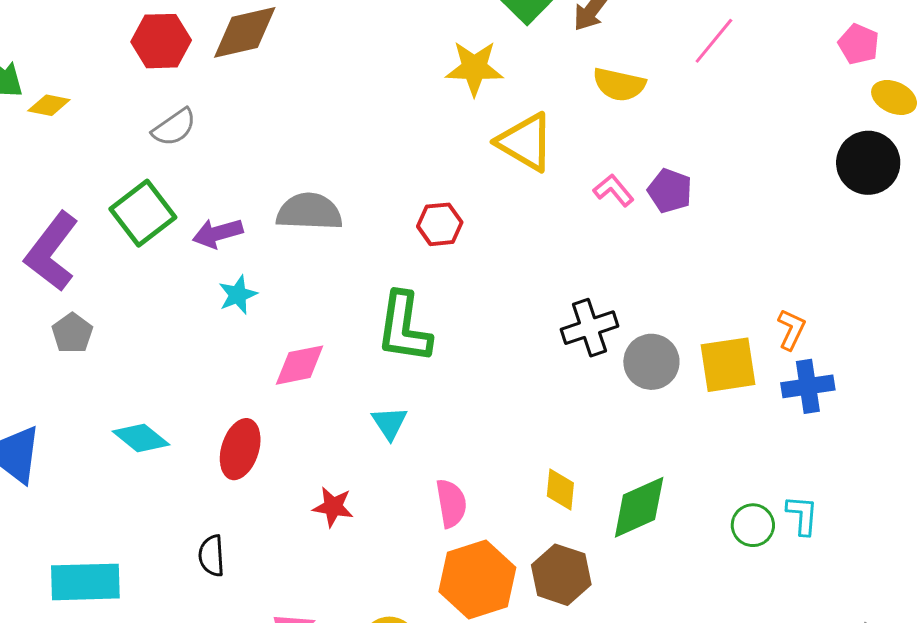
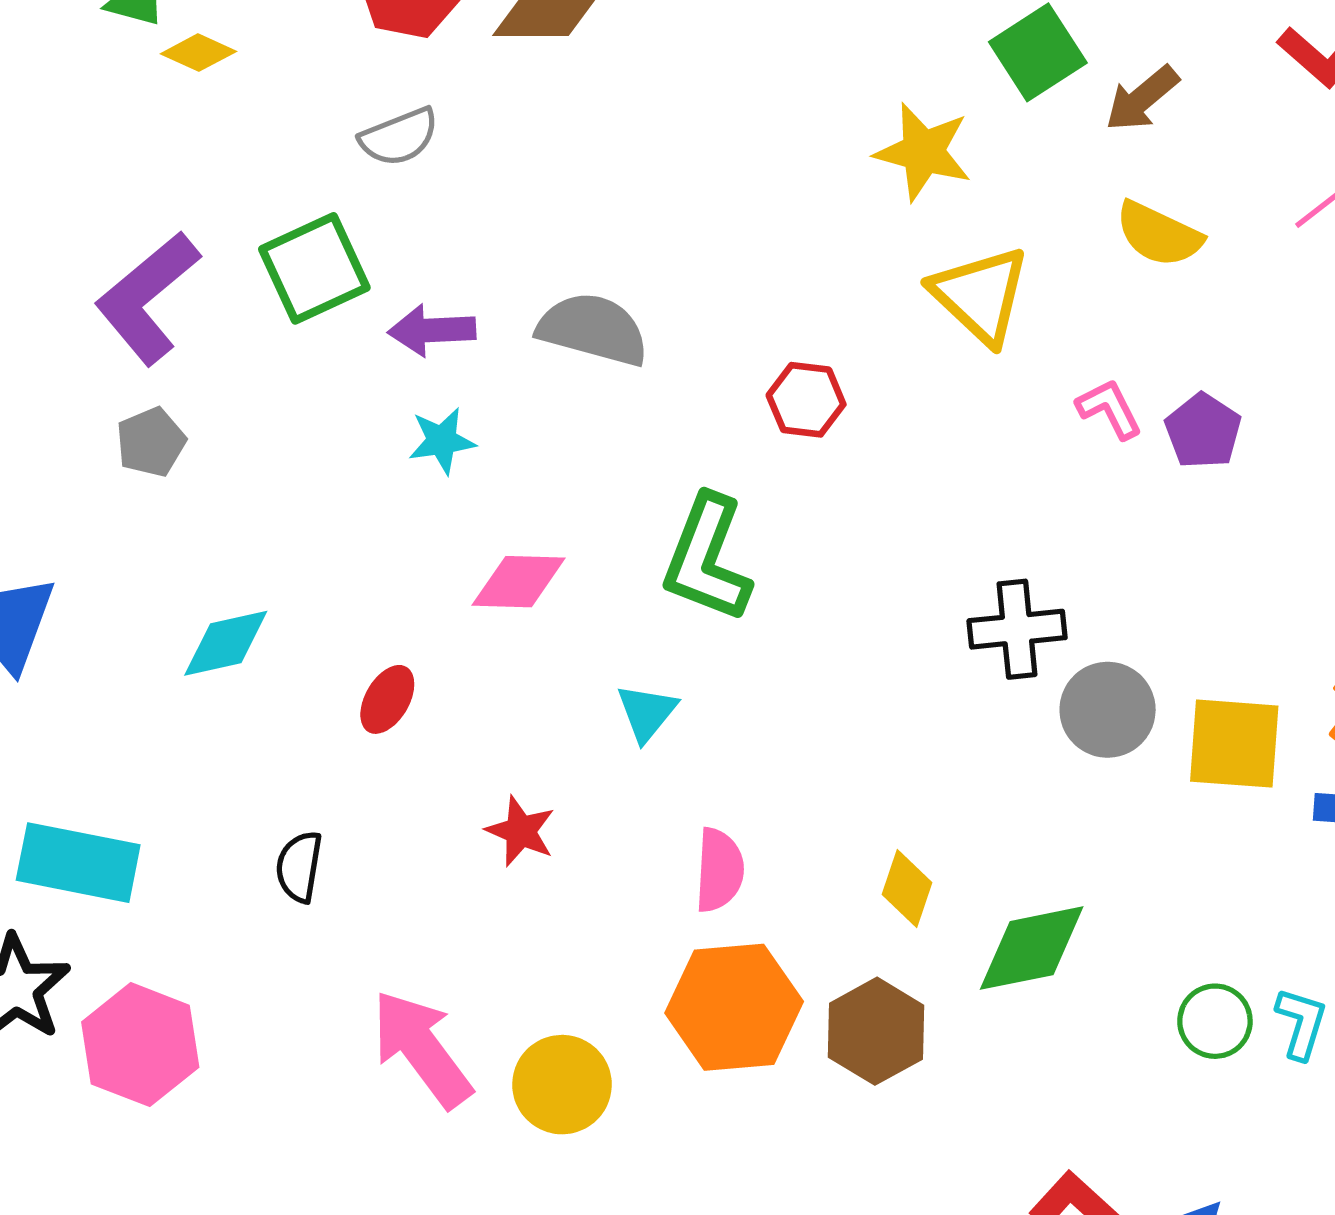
cyan diamond: (141, 438) -> (226, 643), turned -64
red ellipse: (240, 449) -> (387, 699), size x0.7

